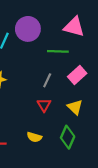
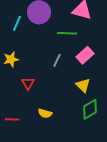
red triangle: (44, 105) -> (28, 83), moved
green diamond: (68, 137) -> (90, 109), moved, turned 35

